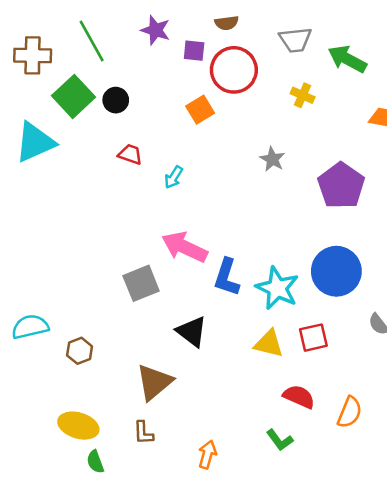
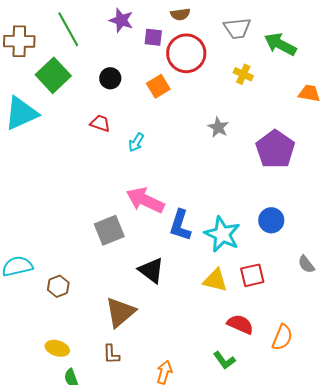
black circle: (116, 100) -> (110, 78), moved
blue circle: (336, 271) -> (271, 220), size x0.6
yellow ellipse: (78, 426) -> (57, 348), size x0.7

